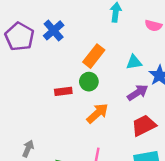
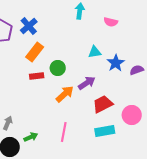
orange rectangle: (94, 56) -> (35, 52), moved
purple arrow: (138, 93) -> (87, 83), moved

